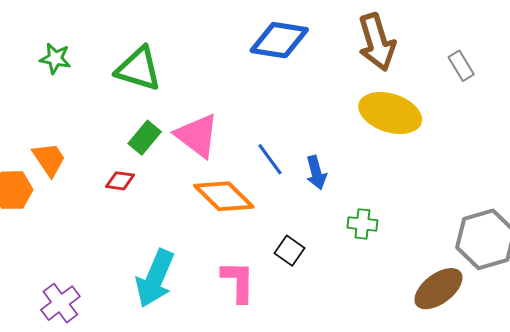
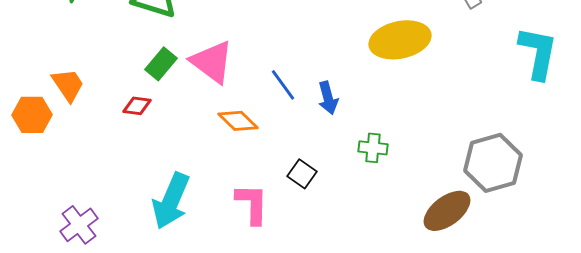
yellow ellipse: (390, 113) -> (400, 40), turned -30
orange diamond: (224, 196) -> (238, 121), size x0.7

